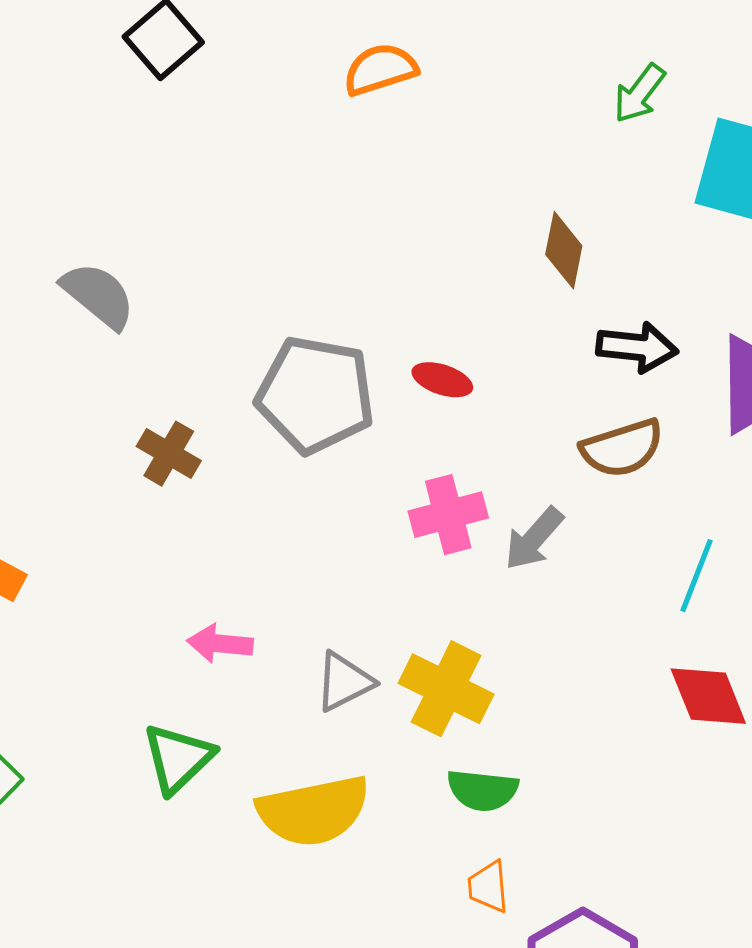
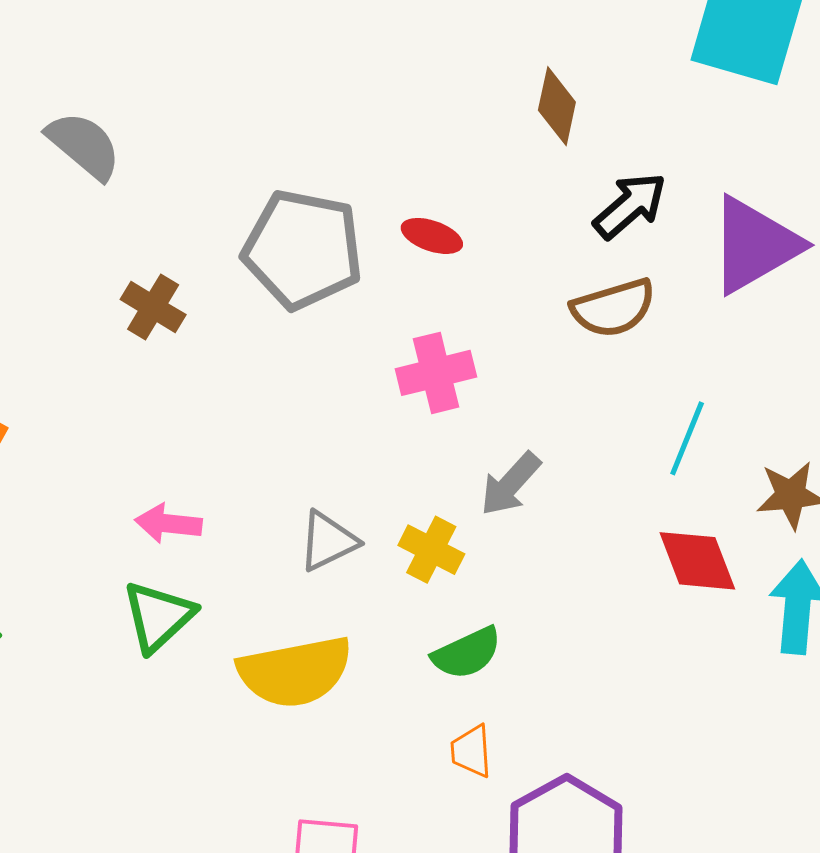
black arrow: (637, 347) -> (630, 206), turned -48
gray arrow: (534, 539) -> (510, 484), moved
pink arrow: (220, 644) -> (168, 523), moved
yellow cross: (446, 689) -> (431, 550), size x0.7
green semicircle: (483, 790) -> (467, 653), turned -32

